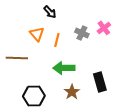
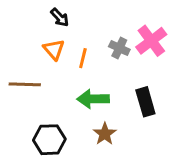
black arrow: (50, 12) -> (60, 17), moved
pink cross: (104, 28) -> (151, 41), size x1.5
black rectangle: (100, 82) -> (145, 102), moved

